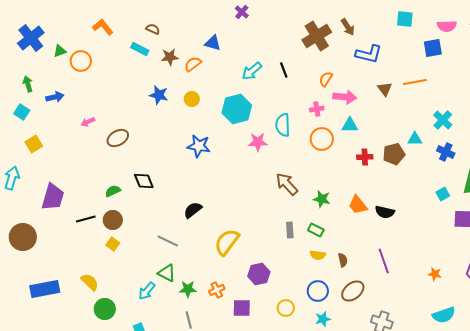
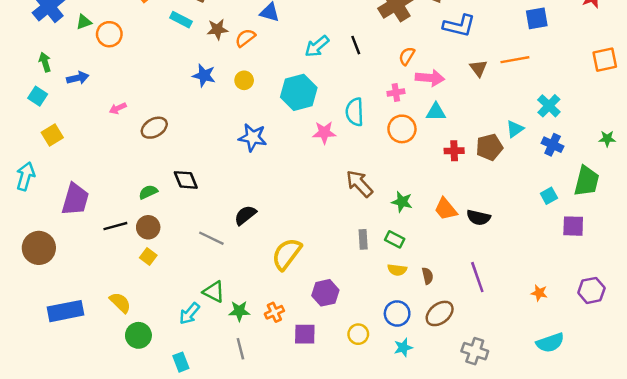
cyan triangle: (415, 139) -> (515, 129), turned -35
gray line: (168, 241) -> (211, 238), moved

